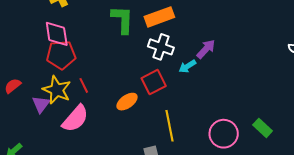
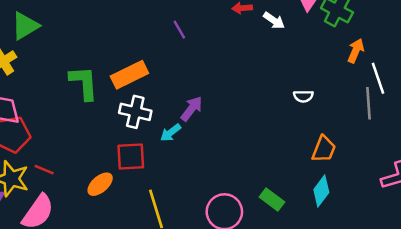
red square: (154, 82) -> (131, 156), turned 30
red line: (84, 85) -> (44, 170), turned -35

